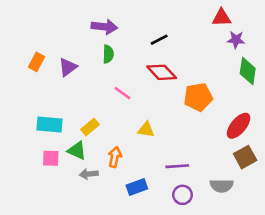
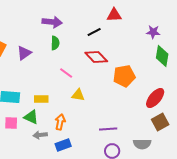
red triangle: (222, 18) -> (114, 15), moved
yellow rectangle: (90, 127) -> (41, 99), turned 40
yellow triangle: (146, 130) -> (78, 95), moved
blue rectangle: (137, 187) -> (63, 145), moved

